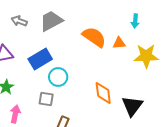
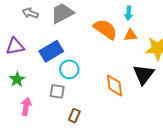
cyan arrow: (135, 21) -> (129, 13), moved
black triangle: (132, 106) -> (144, 74), moved

